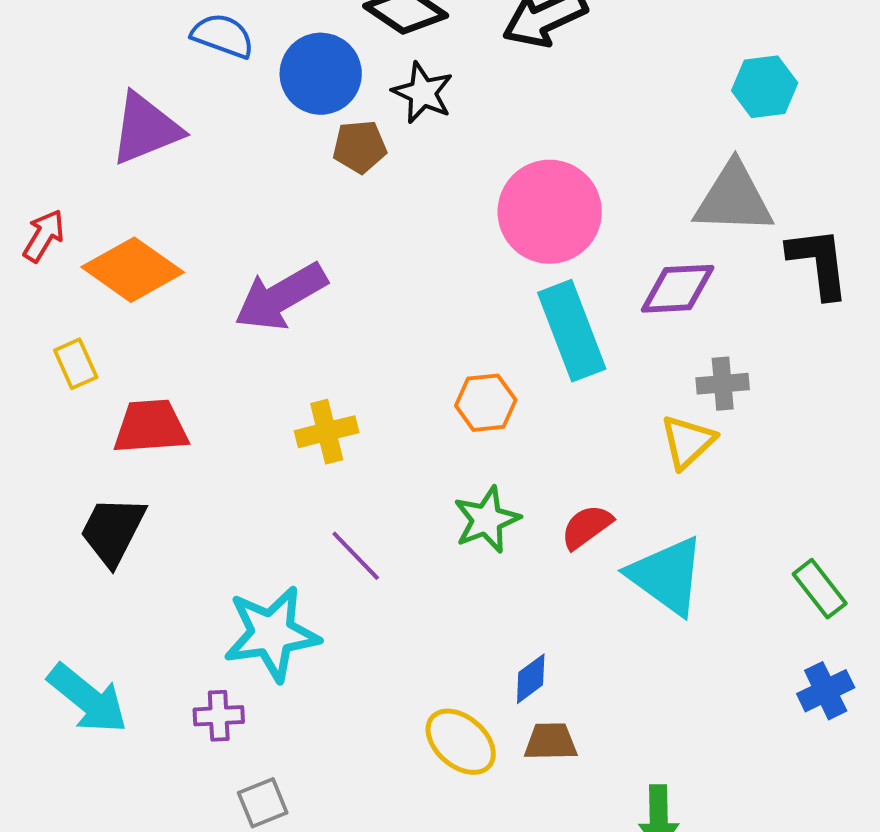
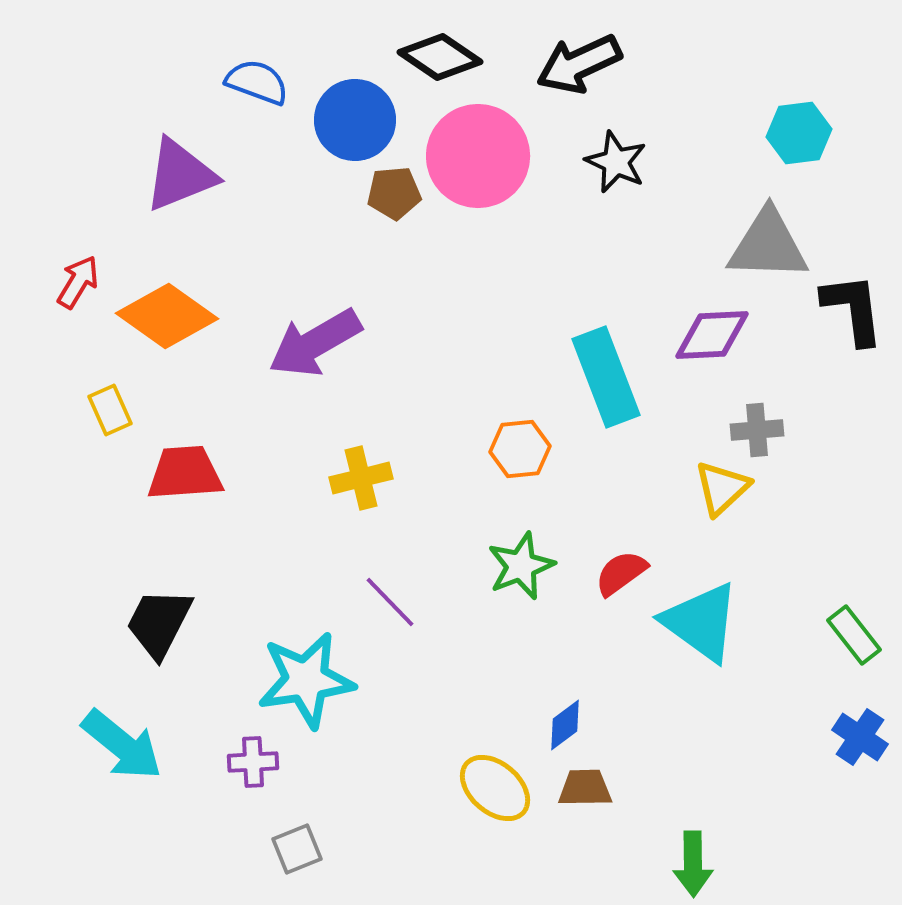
black star: (423, 93) -> (616, 162), moved
pink circle: (550, 212) -> (478, 156), moved
black trapezoid: (113, 531) -> (159, 623), moved
blue cross: (826, 691) -> (860, 737), turned -30

